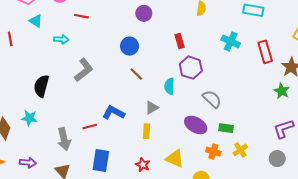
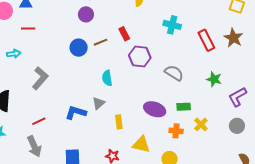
red rectangle: (265, 52) -> (206, 40), moved
brown line: (136, 74) -> (100, 42), moved, turned -56
cyan semicircle: (169, 86) -> (107, 78), moved
green star: (282, 91) -> (214, 79), moved
gray semicircle: (212, 99) -> (174, 73), moved
gray triangle: (152, 108) -> (99, 103), moved
red line: (90, 127) -> (39, 121), moved
yellow rectangle: (147, 131) -> (119, 122), moved

